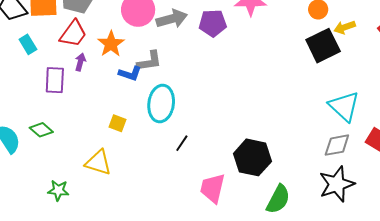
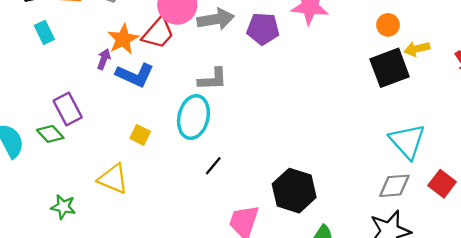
red trapezoid: (73, 34) -> (158, 33), moved
orange star: (111, 44) -> (123, 39), moved
gray L-shape: (149, 61) -> (213, 79), moved
blue L-shape: (130, 74) -> (135, 75), moved, size x1.4
purple rectangle: (55, 80) -> (68, 109), moved, turned -36

